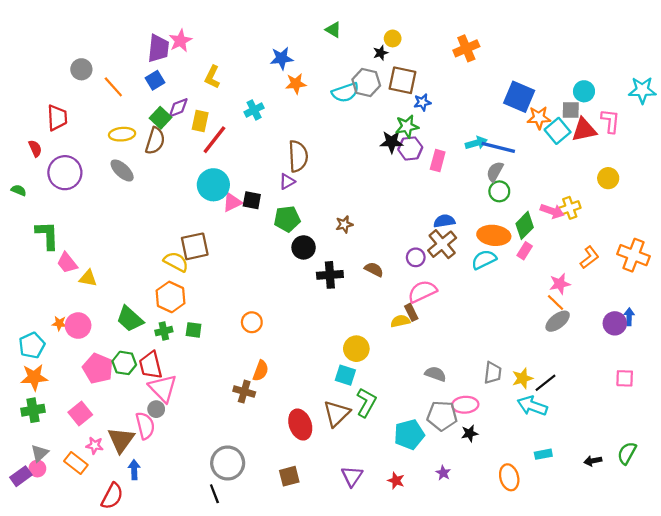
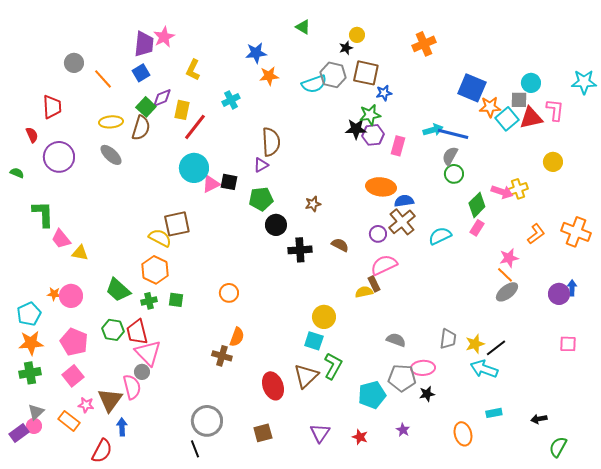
orange ellipse: (494, 235) -> (381, 187), moved
pink pentagon: (98, 368) -> (74, 342), moved
green semicircle: (627, 453) -> (558, 447), moved

